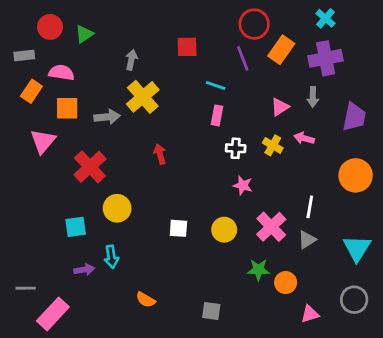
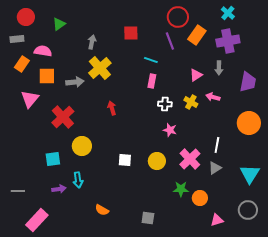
red circle: (50, 27) -> (26, 17), moved
gray line: (26, 288) -> (18, 191), moved

